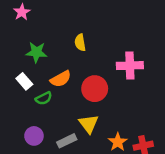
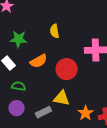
green semicircle: (44, 98) -> (19, 86), moved, turned -144
yellow triangle: (89, 124) -> (62, 98), turned -42

